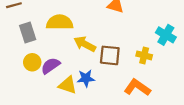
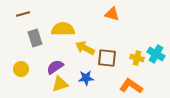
cyan cross: (166, 35) -> (156, 54), moved
yellow circle: (32, 62) -> (21, 69), moved
yellow triangle: (68, 85) -> (60, 84), moved, turned -36

